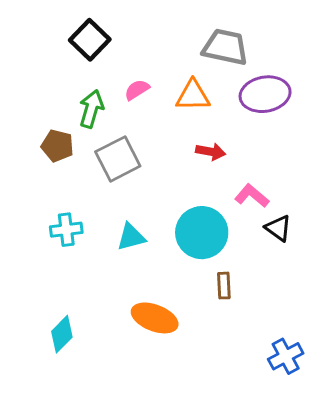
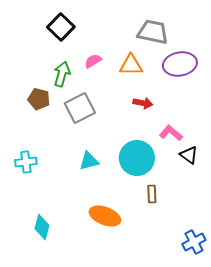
cyan cross: (66, 230) -> (26, 162), moved
cyan diamond: (62, 334) -> (42, 227), turned -30

